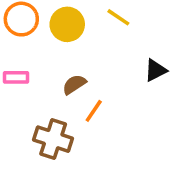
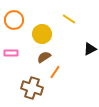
yellow circle: (67, 24) -> (42, 34), moved

